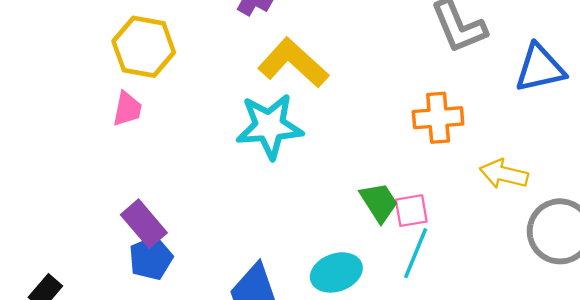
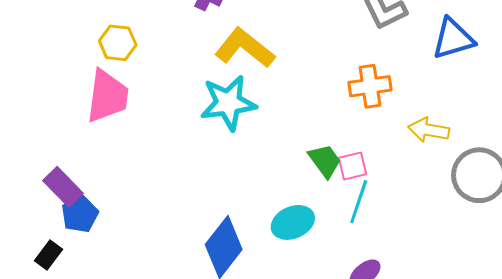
yellow hexagon: (144, 47) -> (118, 43), size x0.7
pink trapezoid: (127, 109) -> (107, 96), size x1.8
purple rectangle: (144, 224) -> (63, 187), moved
blue pentagon: (151, 258) -> (80, 214), moved

